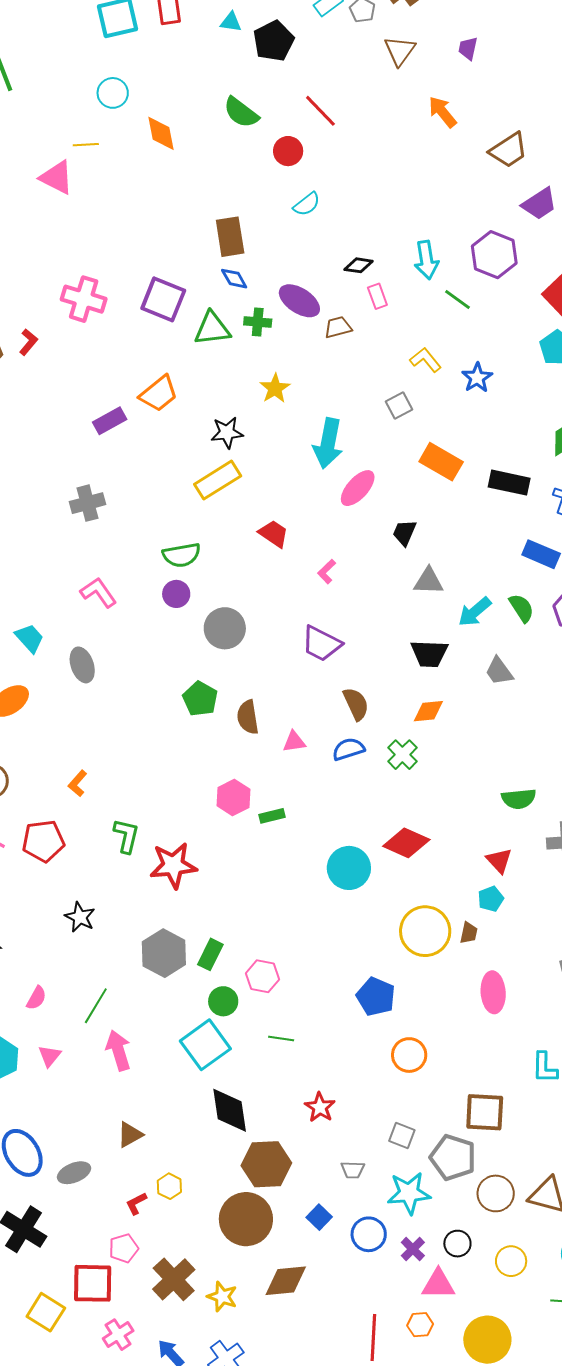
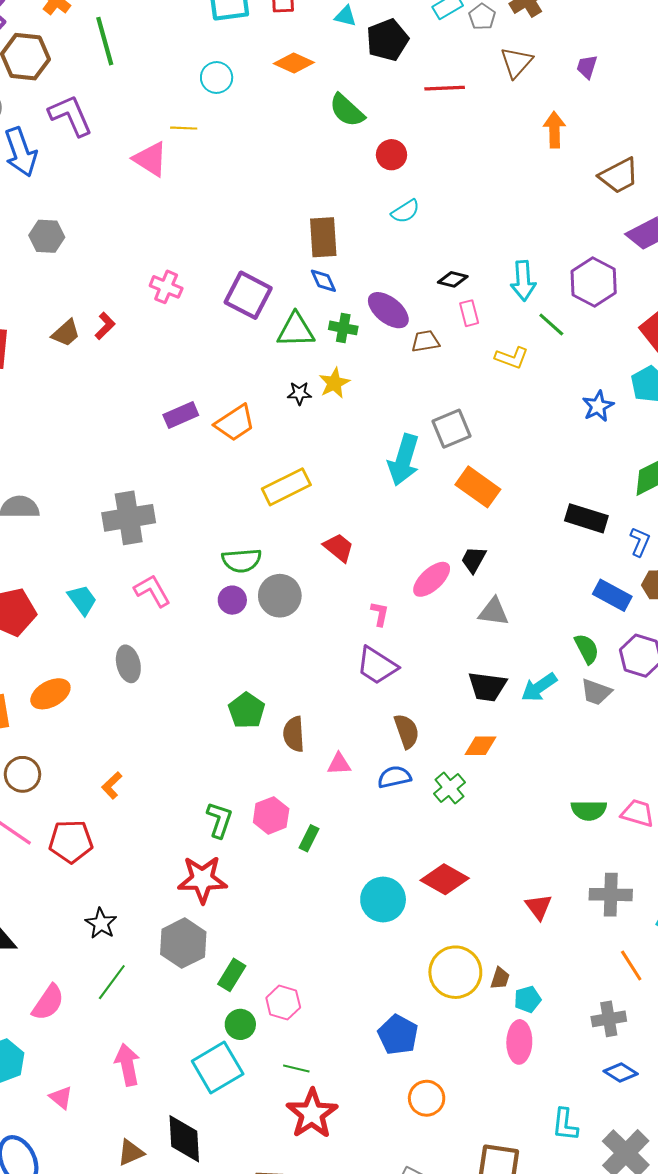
red line: (320, 111) -> (445, 88), moved, turned -54
orange arrow: (442, 112) -> (554, 130), turned 32
orange diamond: (161, 133) -> (294, 63), moved, turned -60
pink cross: (84, 299) -> (166, 287), size x0.7
yellow L-shape: (426, 360) -> (512, 358), moved, turned 144
blue star: (477, 378) -> (598, 406), moved
yellow star: (275, 388) -> (334, 383), moved
orange trapezoid: (159, 394) -> (235, 423), moved
gray square: (399, 405) -> (451, 429), moved, size x1.4
black star: (227, 433) -> (299, 393), moved, size x0.7
orange rectangle: (441, 462) -> (478, 487), moved
pink ellipse: (358, 488) -> (432, 579), moved
gray cross: (87, 503) -> (129, 518), moved, size x1.4
pink L-shape: (327, 571) -> (380, 614), moved, turned 140
cyan arrow: (475, 612) -> (539, 687), moved
gray circle: (225, 628) -> (280, 596), moved
cyan trapezoid: (30, 638) -> (82, 600), moved
gray trapezoid: (499, 671) -> (596, 692), moved, turned -40
green semicircle: (519, 799) -> (589, 810), moved
green rectangle: (272, 816) -> (309, 838), turned -55
green L-shape: (126, 836) -> (219, 820), moved
cyan pentagon: (491, 899) -> (528, 999), moved
gray hexagon: (164, 953) -> (183, 943), moved
pink semicircle: (36, 998) -> (48, 1003), size x1.5
green line: (96, 1006) -> (112, 982), moved
pink triangle: (50, 1056) -> (61, 1097), moved, turned -35
red star: (320, 1107) -> (312, 1114), moved, size x1.6
black diamond: (230, 1110) -> (184, 1139), moved

